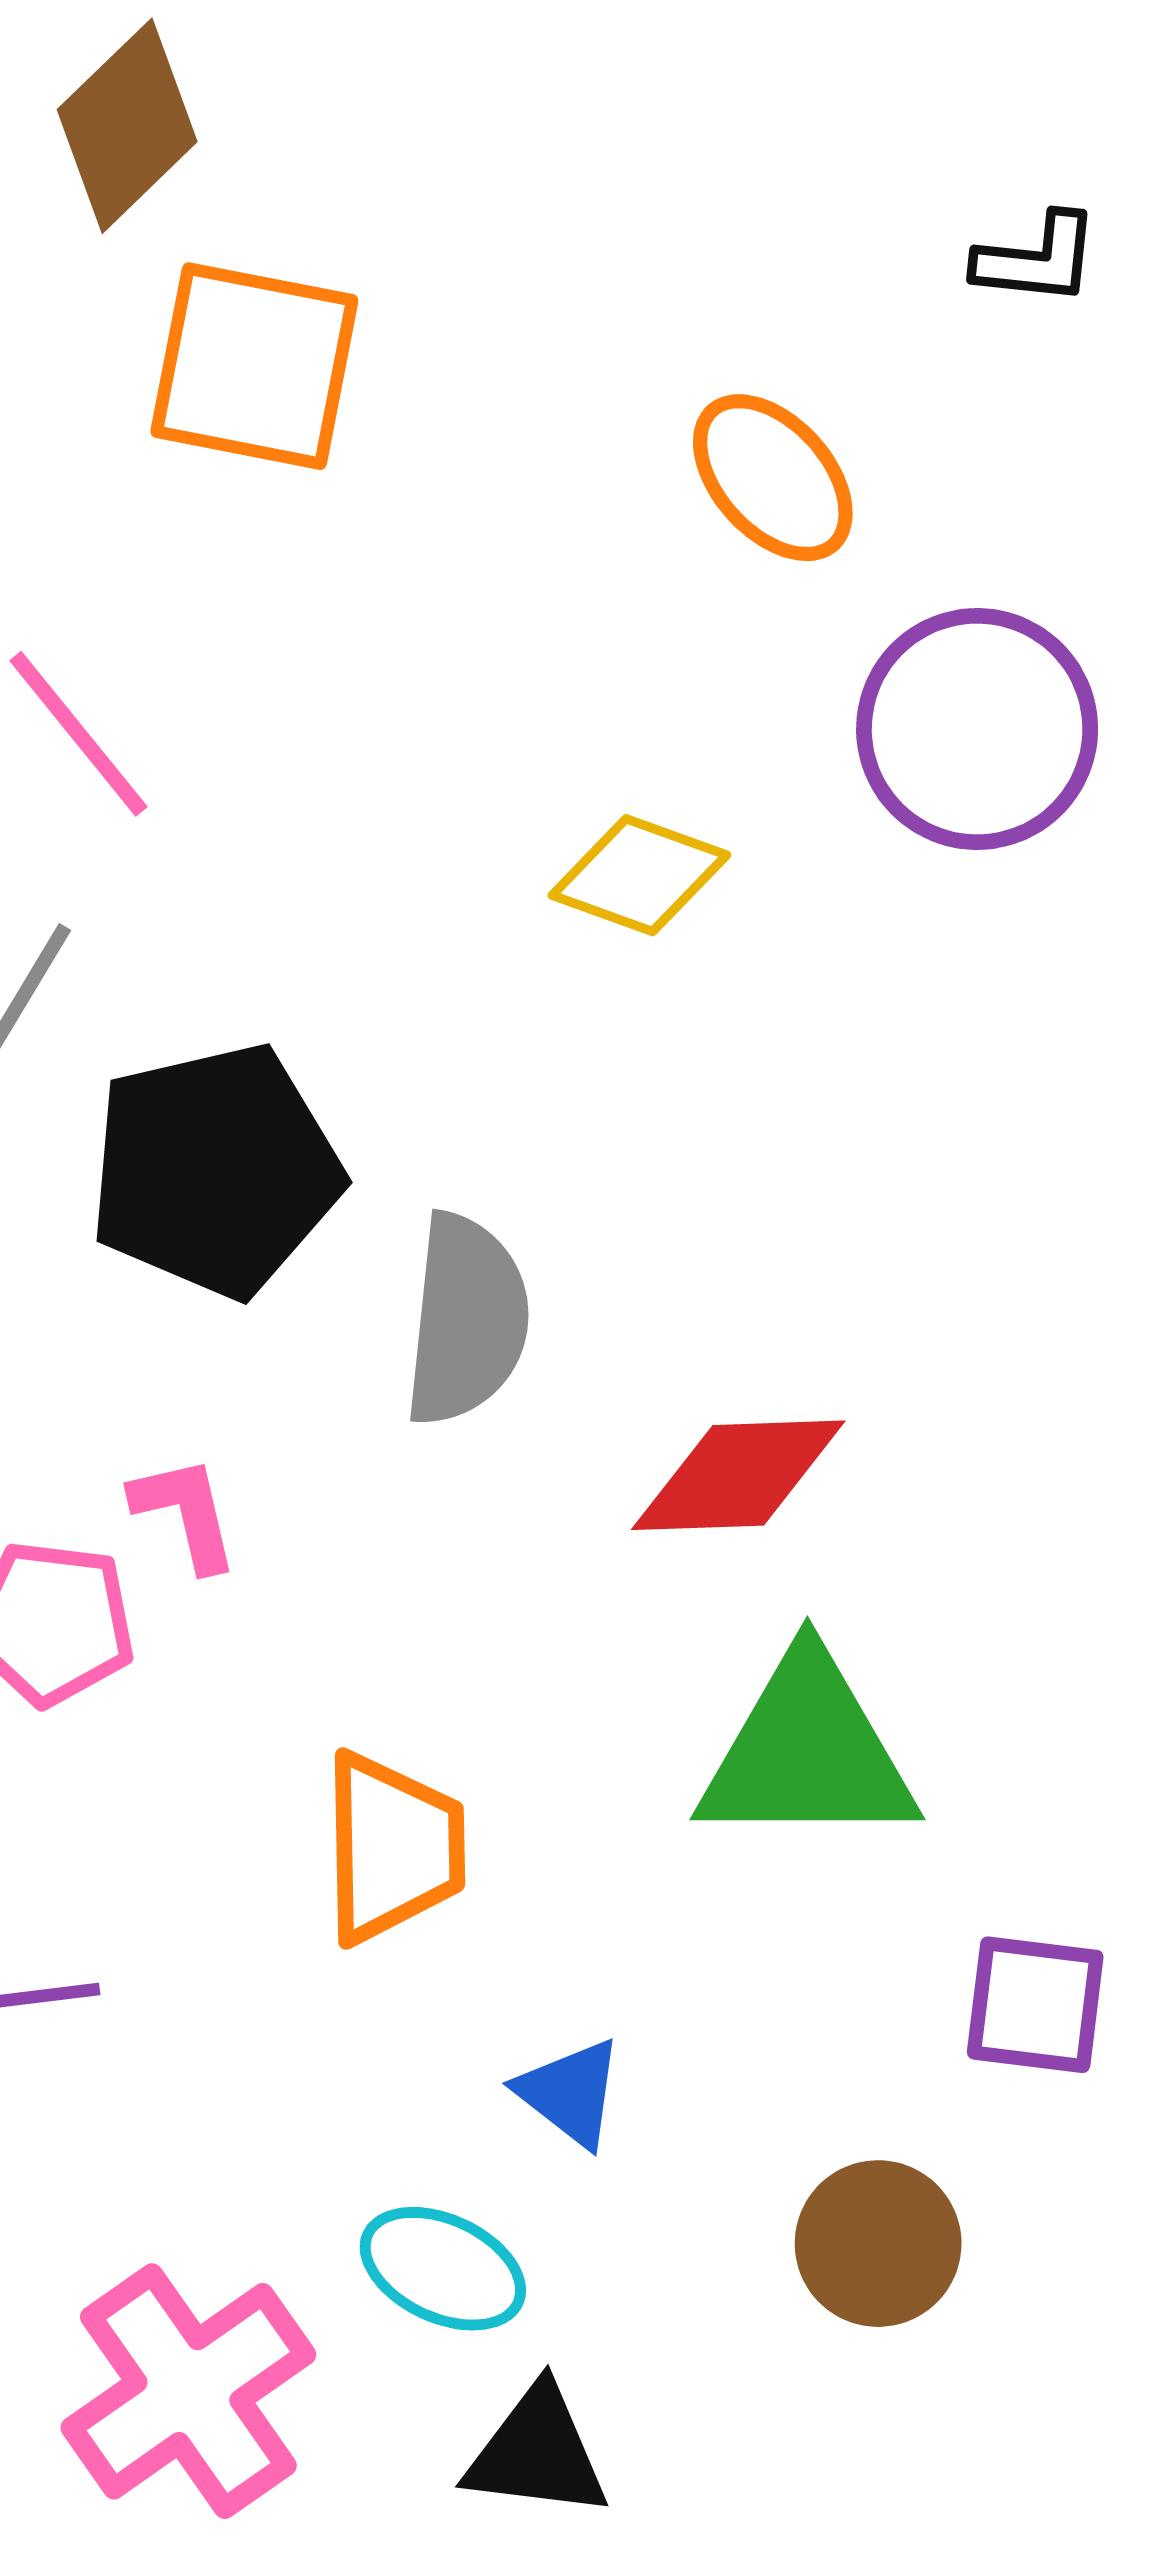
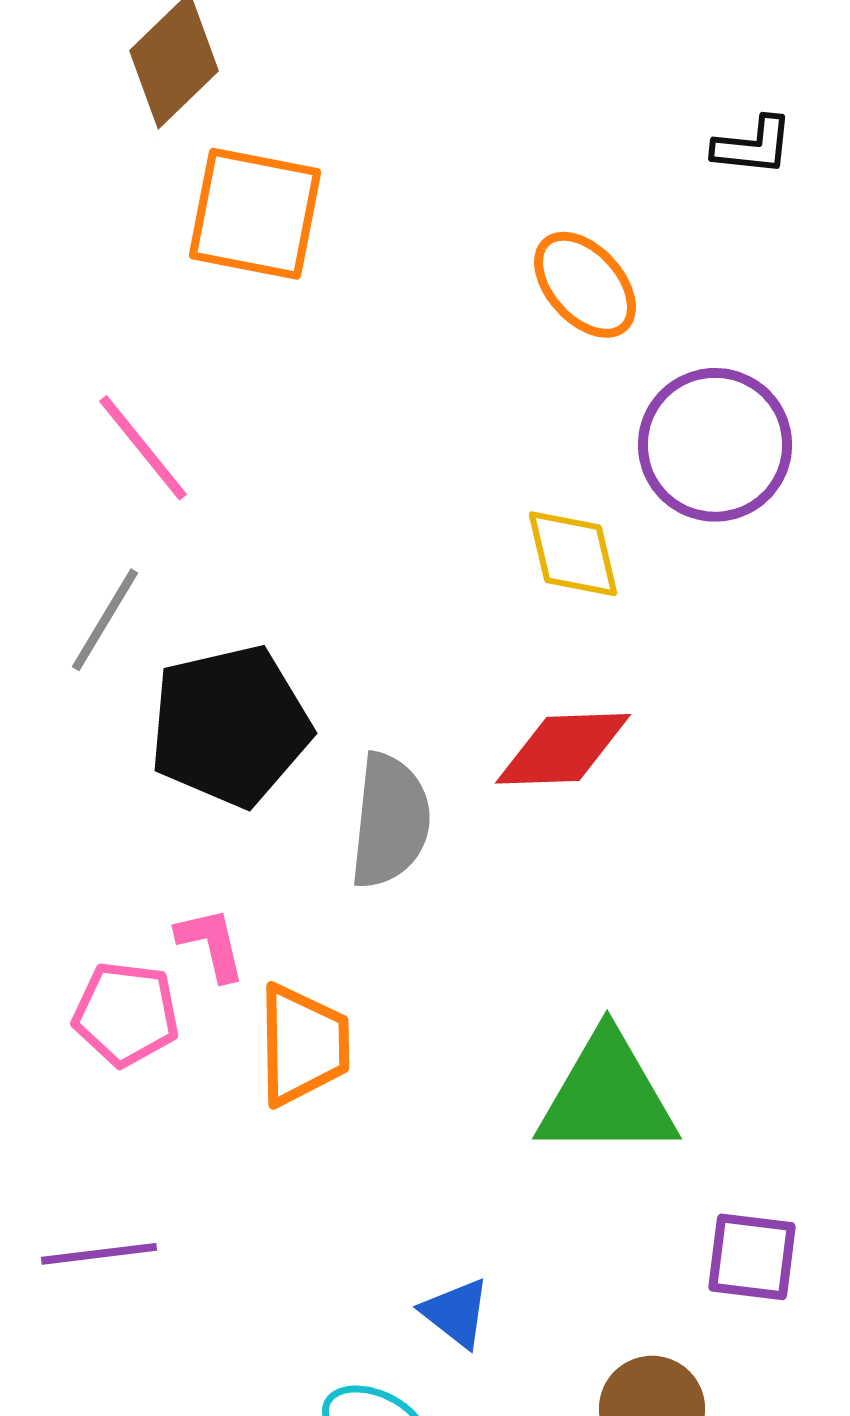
yellow diamond: (639, 875) -> (573, 554), moved, turned 57
red diamond: (738, 1475) -> (563, 749), moved
orange trapezoid: (393, 1848) -> (303, 1045), moved

